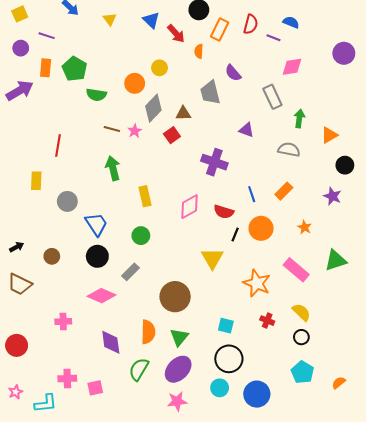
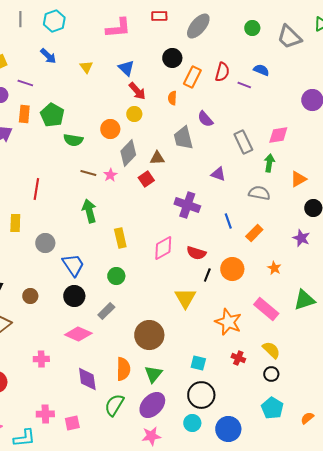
red arrow: (176, 34) -> (137, 91), moved
pink diamond: (292, 67) -> (278, 135), moved
blue line: (252, 194) -> (228, 221), moved

